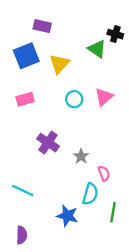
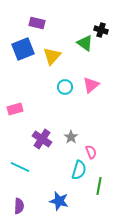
pink rectangle: (25, 99) -> (15, 109), moved
purple cross: (48, 143) -> (42, 139), moved
blue star: (67, 216) -> (59, 201), moved

